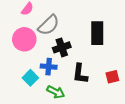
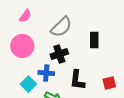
gray semicircle: (49, 25) -> (61, 27), moved
black rectangle: (97, 33) -> (94, 40), size x0.7

